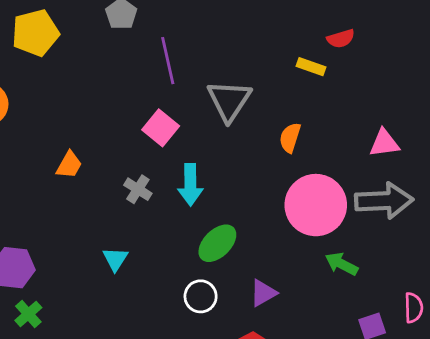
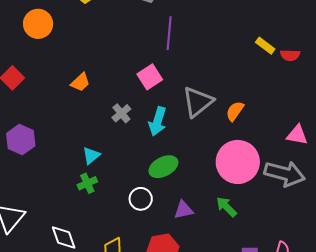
yellow rectangle: (311, 67) -> (265, 46), moved
gray triangle: (229, 101) -> (198, 102), moved
green arrow: (342, 264) -> (226, 207), moved
green cross: (28, 314) -> (87, 183), moved

